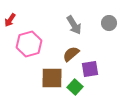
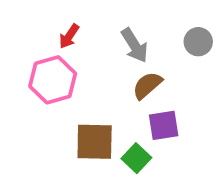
red arrow: (10, 20) -> (69, 36), moved
brown semicircle: (71, 54) -> (147, 85), moved

